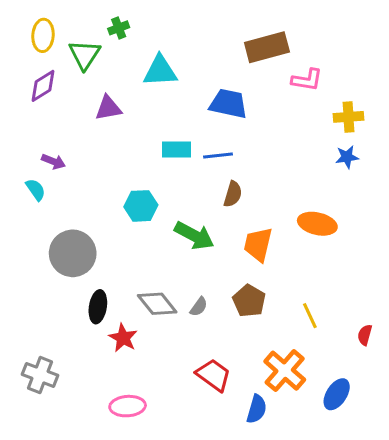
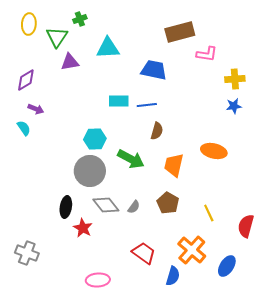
purple diamond: (43, 86) -> (26, 80), moved
purple triangle: (108, 108) -> (70, 62), moved
gray circle: (73, 253) -> (90, 171), moved
red semicircle: (365, 335) -> (246, 226), size x1.6
pink ellipse: (128, 406) -> (98, 280), moved

